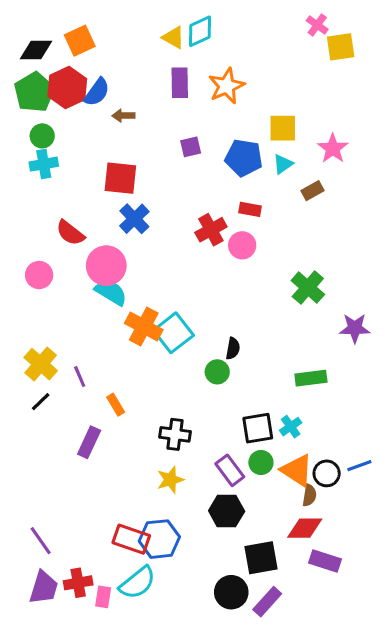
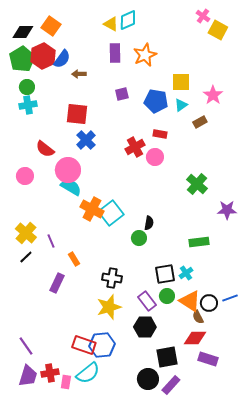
orange square: (80, 41) -> (51, 26), turned -30
yellow square: (341, 47) -> (218, 30), turned 36
yellow star: (170, 480) -> (109, 307), size x1.4
brown semicircle: (309, 495) -> (198, 317), turned 144

